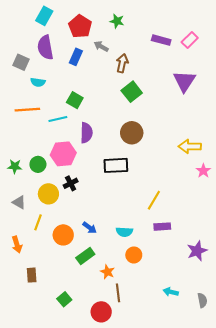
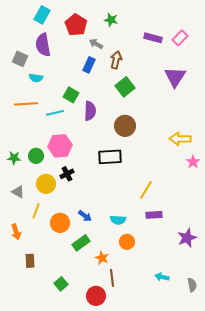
blue rectangle: (76, 57) -> (89, 65), moved
purple semicircle: (86, 133) -> (90, 111), moved

